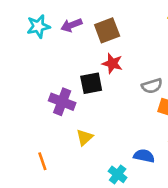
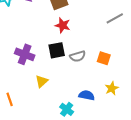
black square: (91, 83) -> (57, 50), moved
gray semicircle: (152, 86) -> (78, 56), moved

